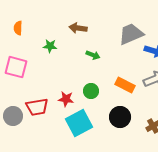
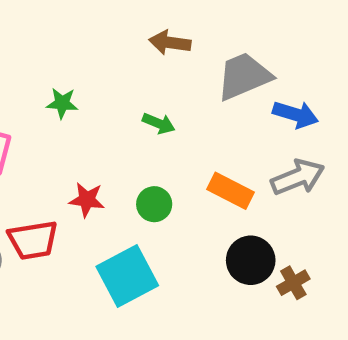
brown arrow: (78, 28) -> (170, 43), moved
red star: (66, 99) -> (87, 200), moved
black circle: (120, 117) -> (251, 260), moved

